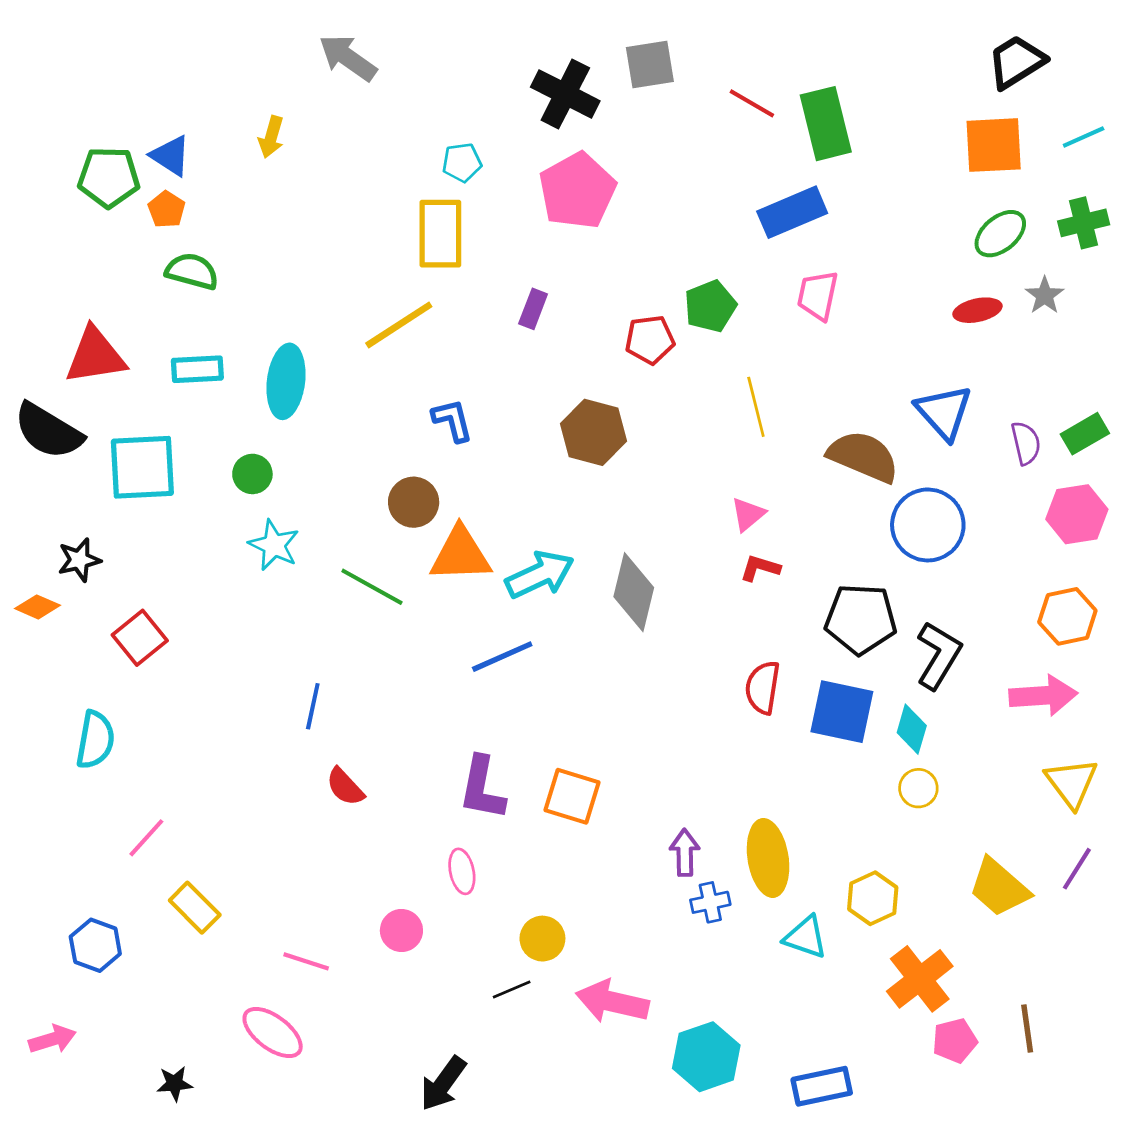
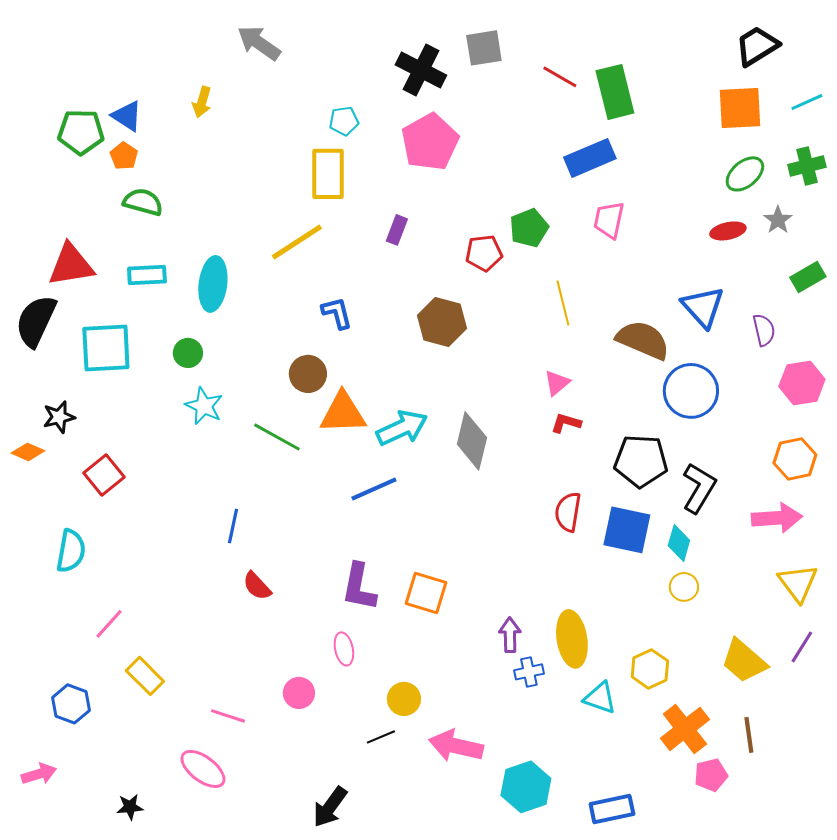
black semicircle: (48, 431) -> (36, 321), turned 84
green rectangle: (1085, 434) -> (808, 277), moved
brown line: (1027, 1029) -> (749, 735), moved

